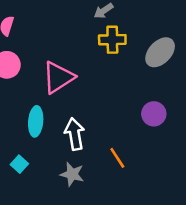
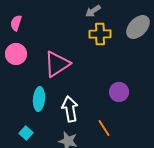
gray ellipse: (160, 52) -> (138, 27), moved
purple circle: (154, 114) -> (119, 92), moved

